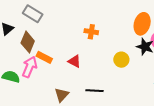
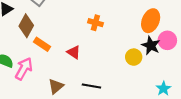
yellow circle: (121, 60) -> (134, 57), moved
pink arrow: (30, 67) -> (24, 69), moved

